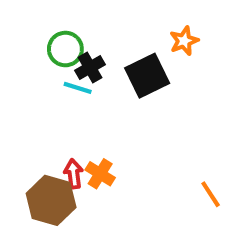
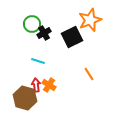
orange star: (184, 41) -> (90, 20), size x1.6
cyan line: (78, 88) -> (38, 61), moved
orange line: (211, 194) -> (89, 74), moved

